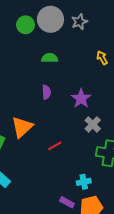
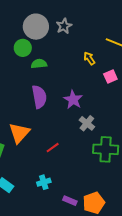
green circle: (25, 25) -> (23, 48), moved
purple semicircle: (46, 92) -> (39, 97), size x1.6
cyan cross: (84, 182) -> (44, 182), moved

